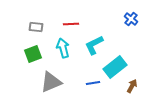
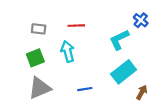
cyan L-shape: (94, 45) -> (119, 40), moved
gray triangle: (51, 82) -> (40, 88), moved
blue line: (93, 83) -> (85, 89), moved

